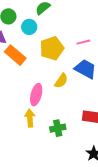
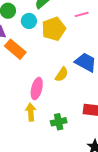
pink line: (83, 42) -> (82, 14), moved
yellow pentagon: (52, 48) -> (54, 29), moved

